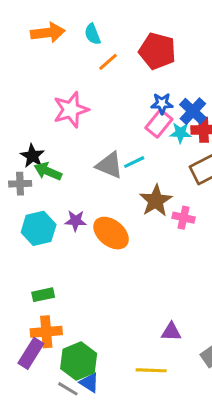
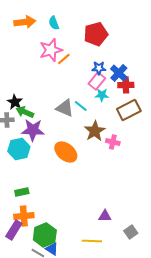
red pentagon: (157, 51) -> (96, 34), turned -30
orange line: (108, 62) -> (64, 59), moved
pink star: (71, 110) -> (51, 50), moved
cyan star: (180, 133) -> (102, 95), moved
cyan line: (134, 162) -> (81, 106), turned 64
purple star: (76, 221) -> (33, 130), moved, size x1.6

